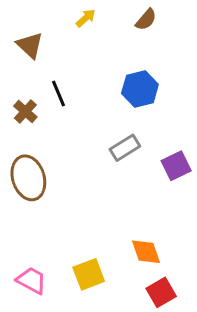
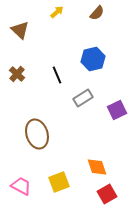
black line: (59, 93) -> (57, 75), moved
brown ellipse: (28, 178) -> (37, 134), moved

